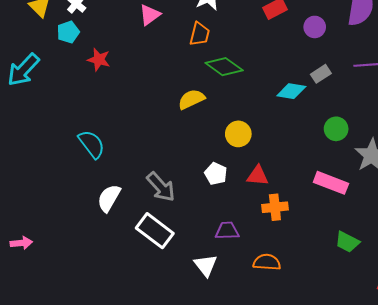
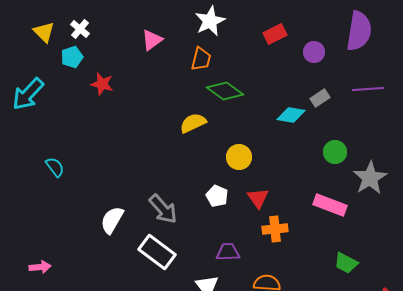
cyan semicircle: (92, 144) -> (55, 167), moved, size x0.7
red triangle: (258, 176) -> (258, 198), turned 50
pink arrow: (21, 243) -> (40, 267), moved

